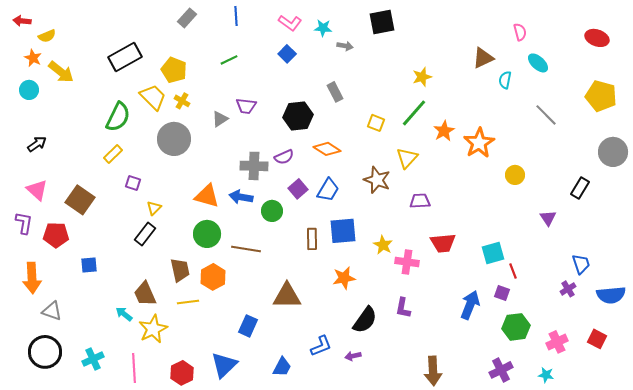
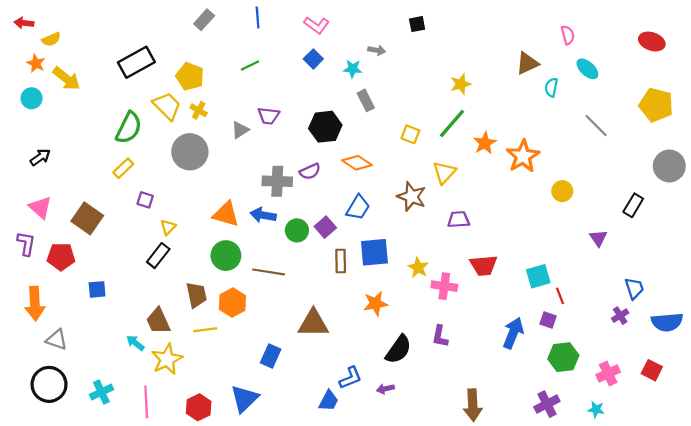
black square: (382, 22) -> (417, 24), size x0.6
cyan star: (323, 28) -> (353, 69), moved
purple square: (298, 189) -> (325, 227), moved
blue trapezoid: (282, 367) -> (329, 401), moved

